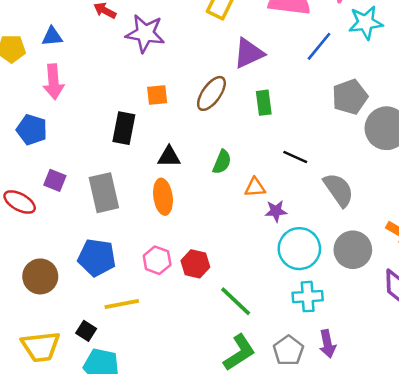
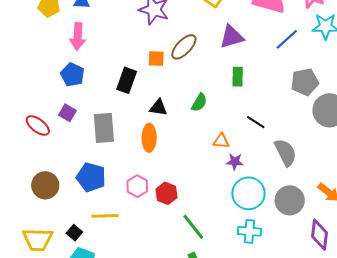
brown ellipse: (211, 93) -> (184, 47), moved
blue pentagon: (32, 130) -> (73, 75), moved
green semicircle: (222, 162) -> (199, 103), moved

